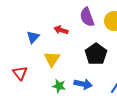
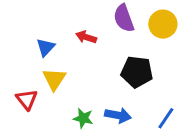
black pentagon: (96, 54) -> (137, 72), turned -30
yellow triangle: (52, 59) -> (54, 79), moved

